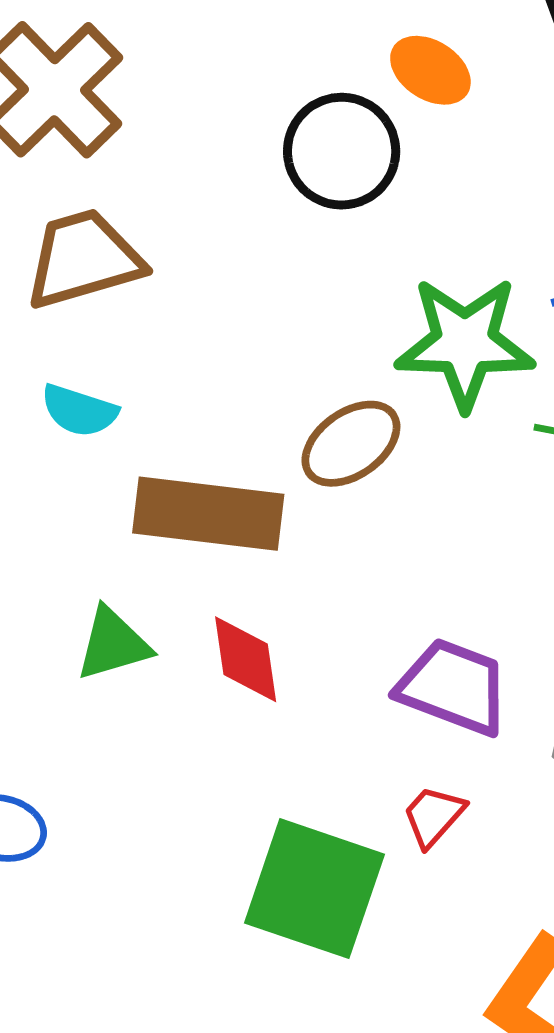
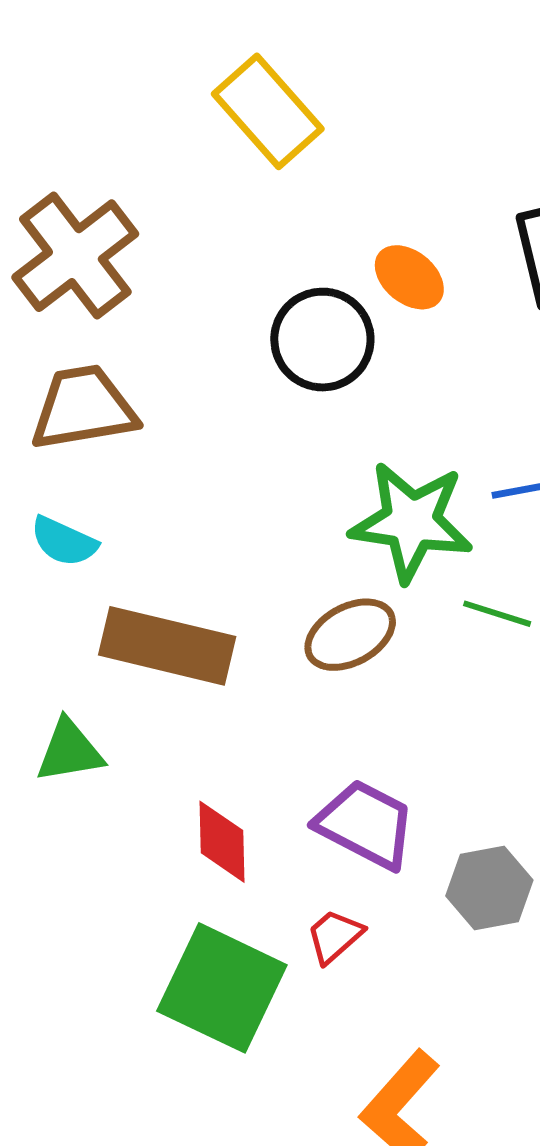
brown ellipse: (351, 444) -> (350, 635), moved
red diamond: (246, 659) -> (222, 842), moved

